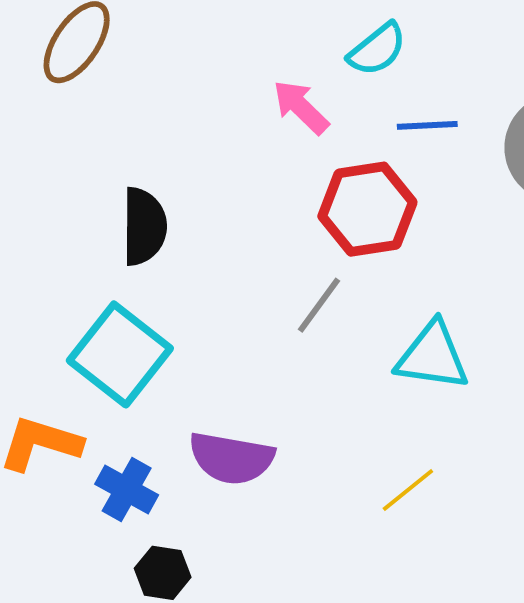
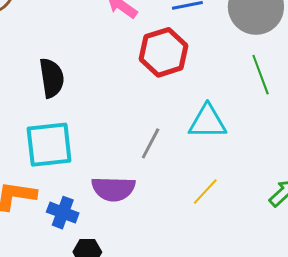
gray line: (319, 305) -> (151, 143), moved
cyan square: (120, 354) -> (49, 145), turned -36

